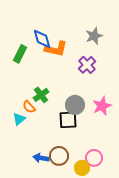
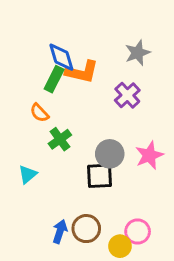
green rectangle: (20, 54) -> (54, 79), moved
orange semicircle: (29, 107) -> (39, 113), moved
blue arrow: (41, 158) -> (60, 231), turned 98

